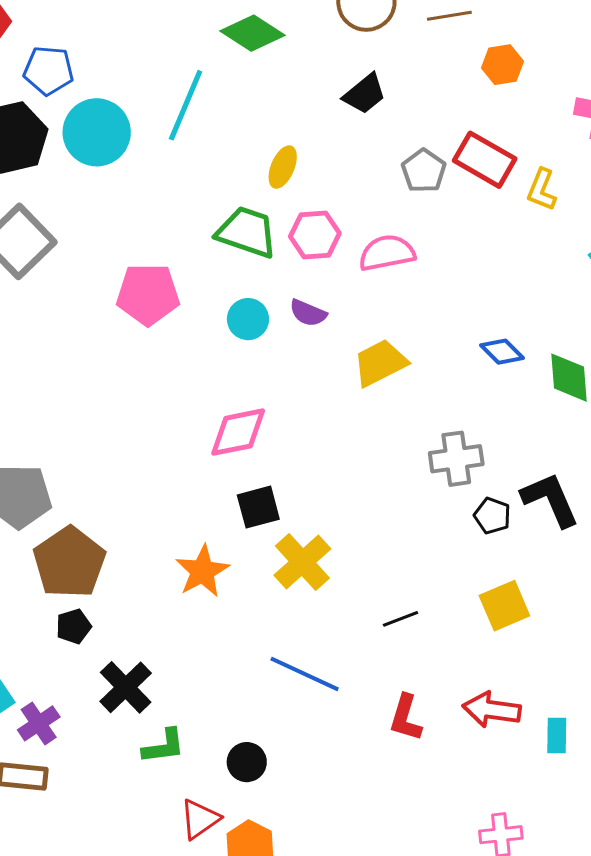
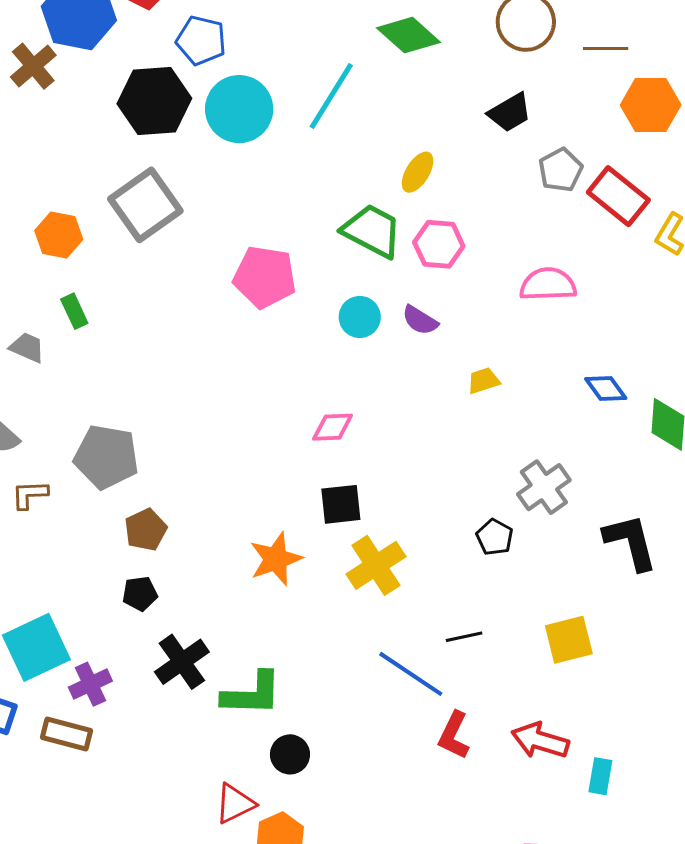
orange hexagon: (503, 65) -> (651, 105), size x1.4
gray pentagon: (424, 171) -> (561, 170), moved
pink semicircle: (387, 253) -> (548, 284), moved
yellow trapezoid: (380, 363) -> (483, 381), size x0.6
pink diamond: (238, 432) -> (333, 427), size x0.7
gray cross: (456, 459) -> (544, 487), turned -36
black pentagon: (492, 516) -> (495, 537), moved
brown pentagon: (69, 562) -> (146, 530), size x0.6
blue line: (305, 674) -> (411, 674), moved
green L-shape: (164, 746) -> (252, 694), moved, size x1.4

